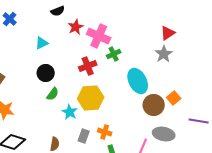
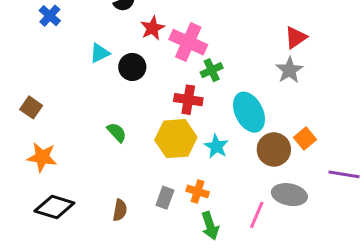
red cross: (88, 66) -> (188, 100), moved, turned 30
black circle: (46, 73) -> (132, 67), moved
green semicircle: (53, 94) -> (117, 132), turned -80
cyan star: (70, 112) -> (216, 146), moved

